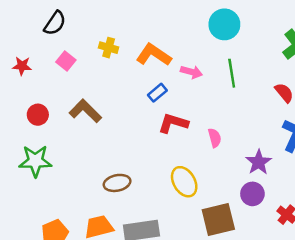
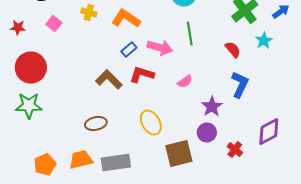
pink arrow: (191, 72) -> (160, 48), moved, size x1.4
brown L-shape: (85, 111) -> (109, 80), moved
red circle: (38, 115) -> (31, 68), size x1.8
pink semicircle: (215, 138) -> (185, 82), moved, turned 70

